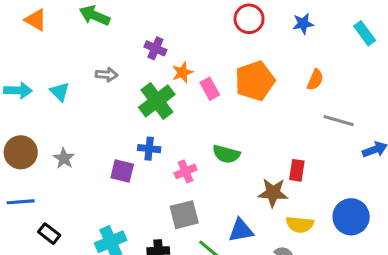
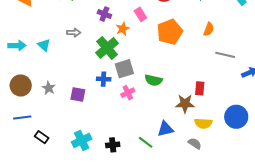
pink rectangle: (210, 89) -> (140, 14), moved
purple square: (122, 171) -> (78, 95), moved
gray square: (184, 215) -> (124, 69), moved

